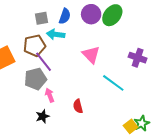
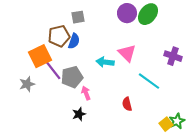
blue semicircle: (65, 16) -> (74, 41), moved
cyan arrow: (56, 34) -> (105, 62), moved
brown pentagon: (34, 46) -> (59, 36), moved
purple line: (44, 62) -> (53, 70), moved
red semicircle: (78, 106) -> (127, 104), moved

